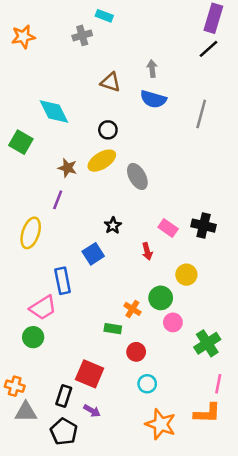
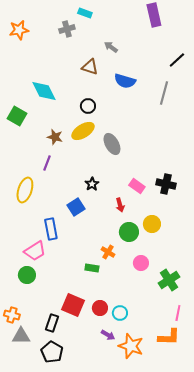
purple rectangle: (213, 18) -> (154, 15), moved, turned -30
black line: (208, 49) -> (177, 60), moved
gray arrow: (152, 69) -> (111, 47), moved, turned -48
green circle: (161, 298) -> (129, 232), moved
red circle: (136, 352) -> (100, 308), moved
purple arrow: (92, 411) -> (108, 335), moved

